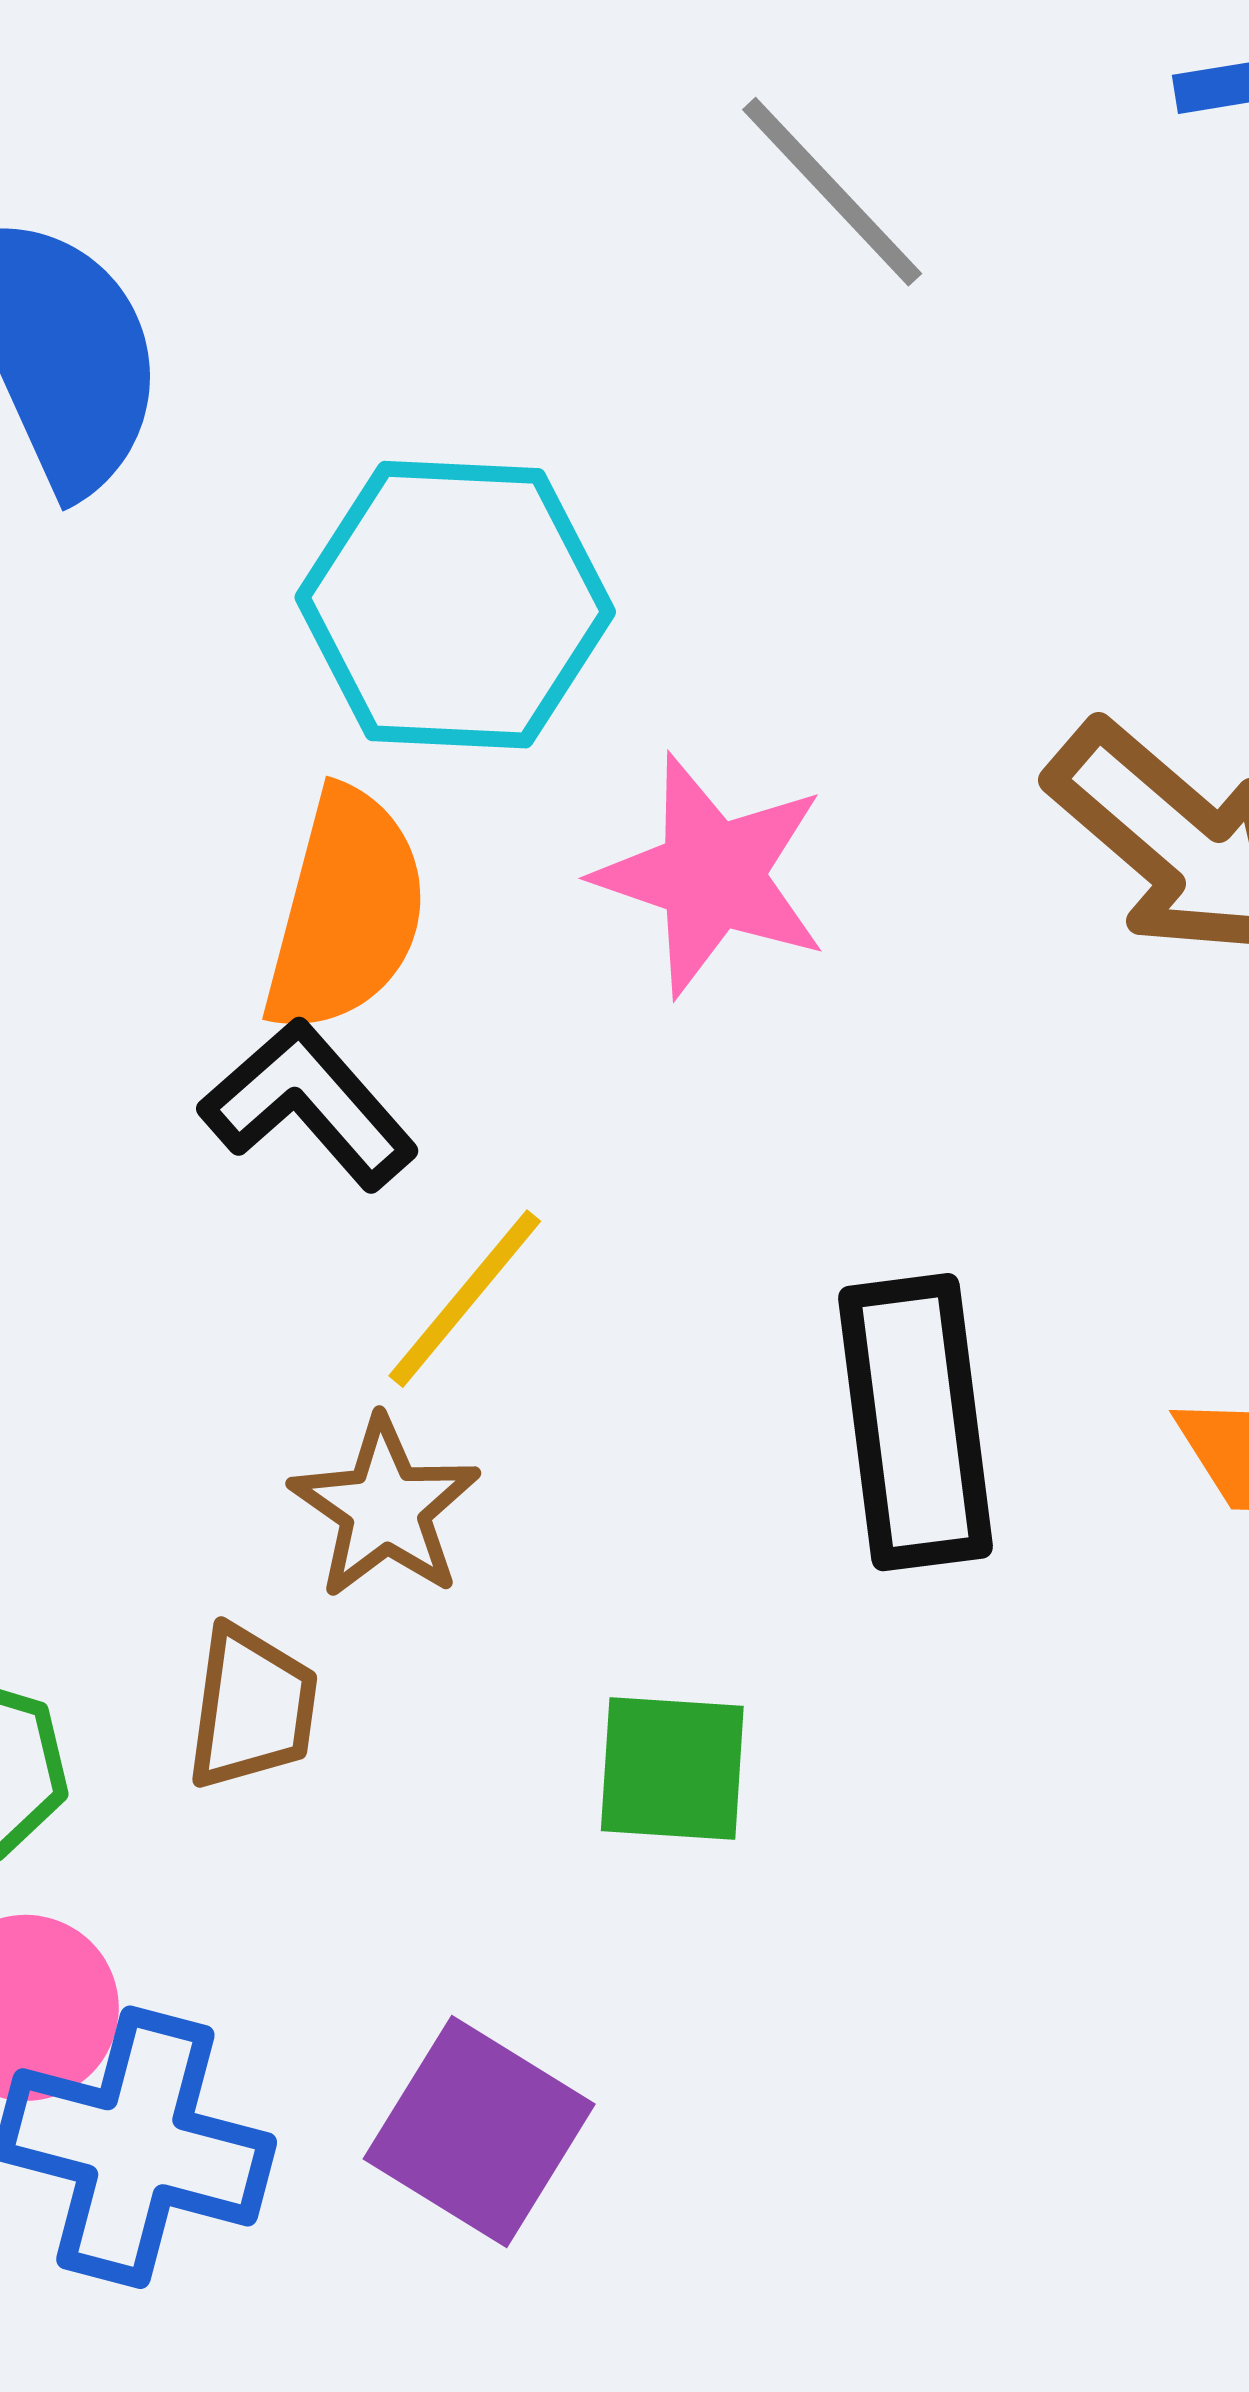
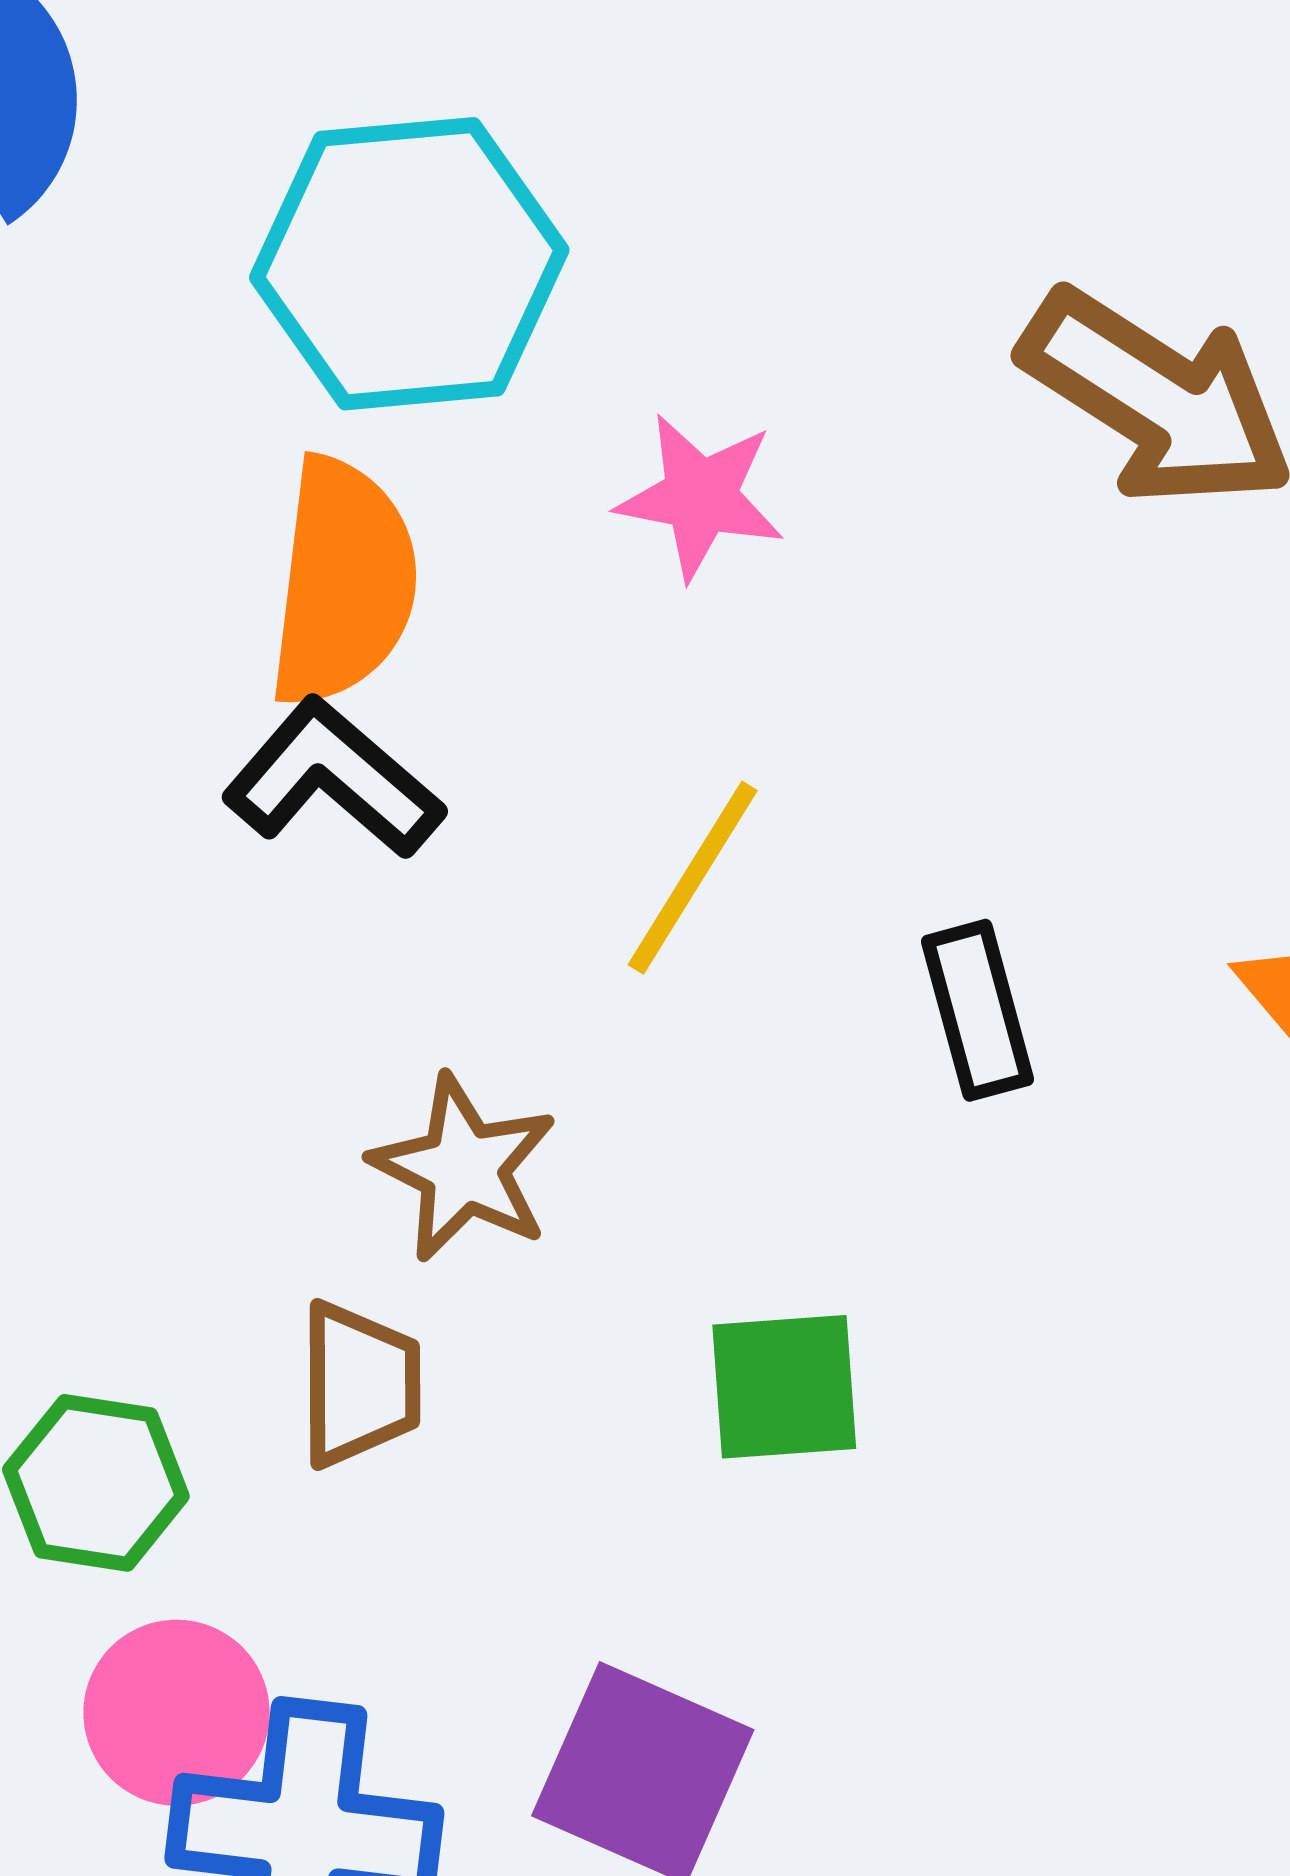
pink star: (712, 875) -> (700, 497), size x0.7
yellow line: (465, 1299) -> (693, 878), moved
black rectangle: (916, 1422) -> (978, 1010), size x0.6

